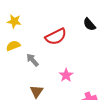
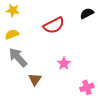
black semicircle: (89, 24) -> (87, 13), turned 104
gray arrow: (33, 60) -> (18, 57), moved, size x1.5

